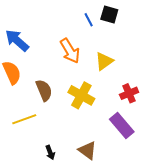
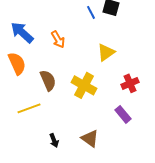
orange arrow: (70, 51) -> (58, 39), moved, size x0.7
purple rectangle: (122, 125) -> (123, 114), size x0.7

